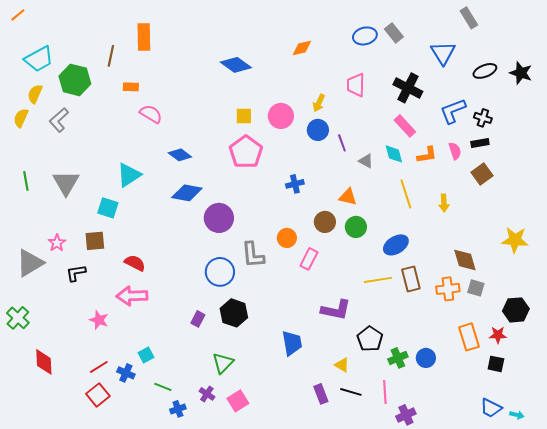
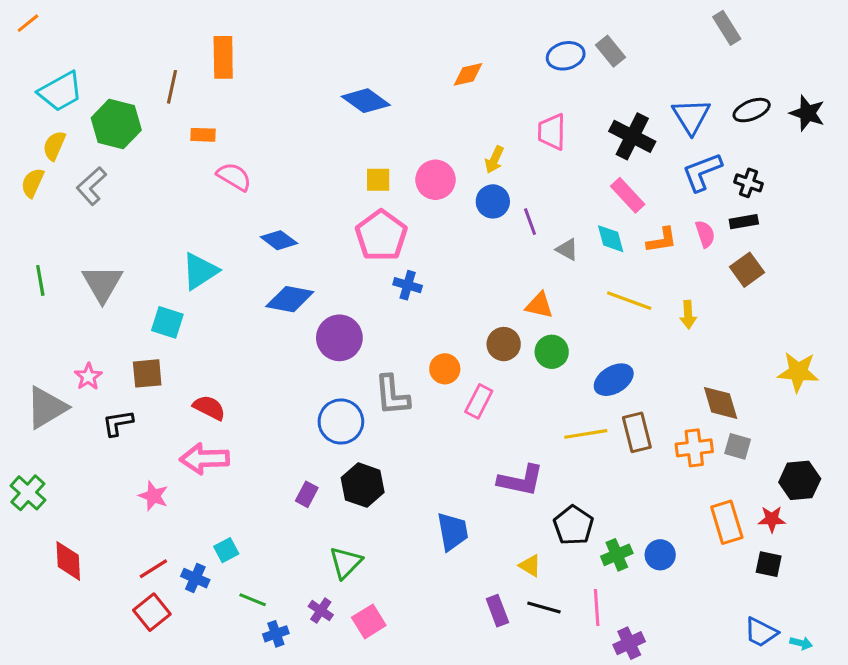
blue triangle: (443, 53) -> (691, 116), moved
blue cross: (295, 184) -> (408, 285), moved, turned 30
yellow line: (406, 194) -> (629, 301), turned -52

